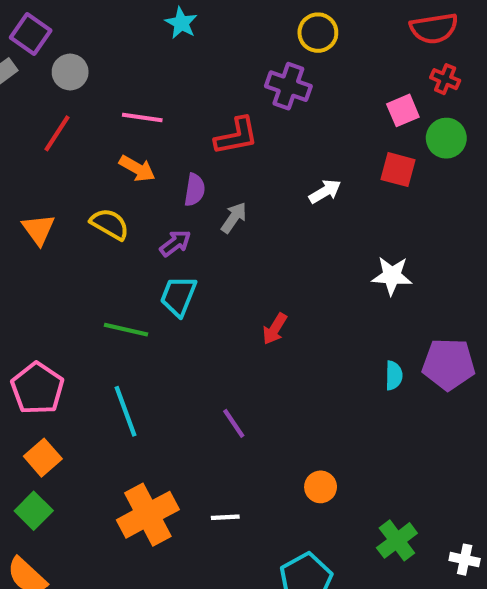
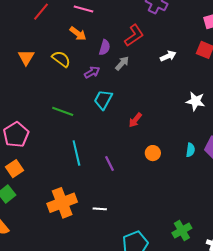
red L-shape: (236, 136) -> (134, 35), moved, turned -30
cyan trapezoid: (178, 296) -> (103, 100), moved
cyan line: (126, 411) -> (76, 153), moved
orange circle: (321, 487) -> (153, 153), moved

